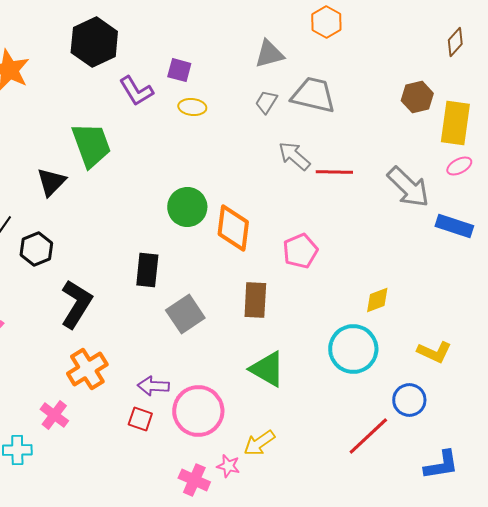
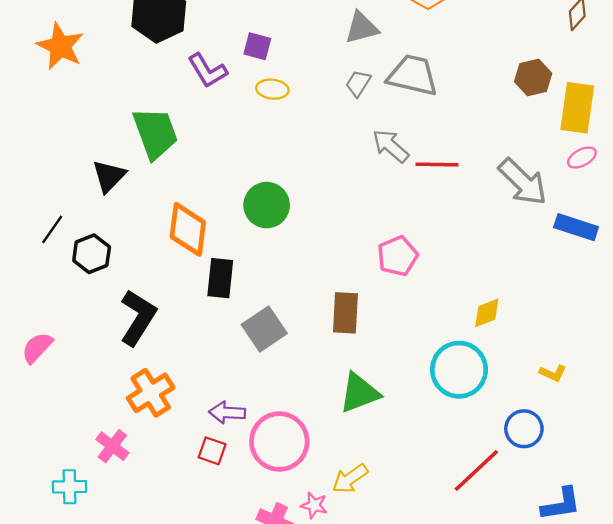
orange diamond: (233, 228) -> (188, 229), moved
yellow L-shape: (434, 352) -> (553, 373), size x0.7
green triangle: (267, 369) -> (359, 393), turned -51

